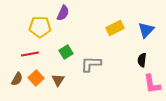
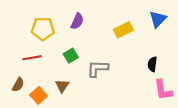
purple semicircle: (63, 13) -> (77, 21), moved
blue triangle: (146, 30) -> (158, 19), moved
orange square: (36, 78) -> (39, 95), moved

